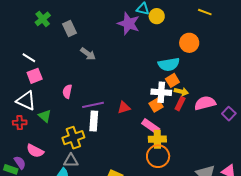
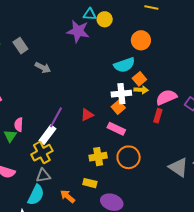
orange square: (172, 80) -> (139, 79), moved
pink semicircle: (67, 91) -> (19, 125), moved
red rectangle: (180, 104) -> (158, 116), moved
purple line: (93, 105) -> (56, 117), turned -40
green triangle: (45, 116) -> (10, 136), turned 32
white rectangle: (94, 121) -> (47, 135), moved, turned 42
yellow cross: (157, 139) -> (98, 157), moved

